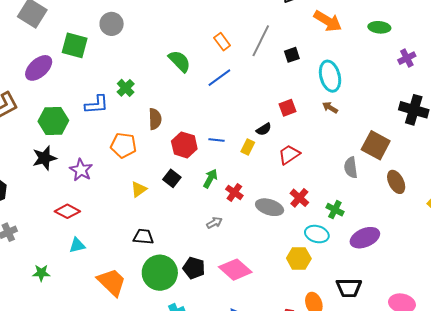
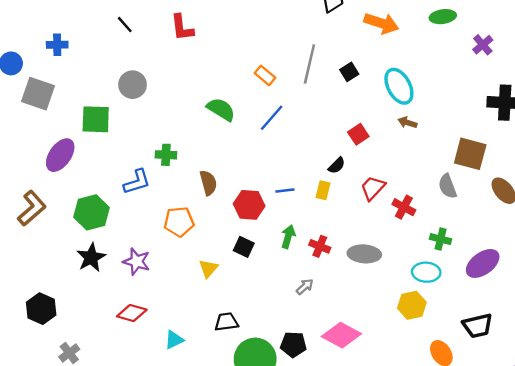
green cross: (126, 88) -> (166, 155), turned -30
red cross: (299, 198) -> (404, 207), moved
cyan triangle: (77, 245) -> (174, 340), moved

